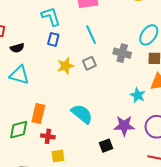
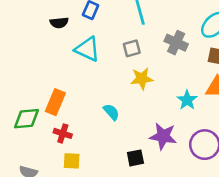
black semicircle: (17, 48) -> (59, 23), moved
yellow star: (65, 66) -> (142, 79), moved
cyan triangle: (19, 75) -> (87, 49), moved
cyan semicircle: (82, 114) -> (111, 112), size x0.6

